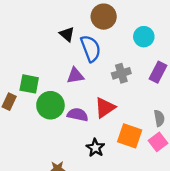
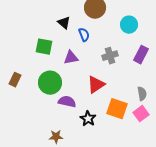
blue semicircle: (91, 48) -> (84, 35), size x0.6
green square: (29, 84) -> (44, 47), moved
purple semicircle: (78, 115) -> (67, 102), moved

